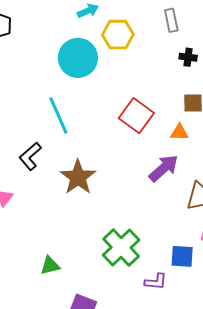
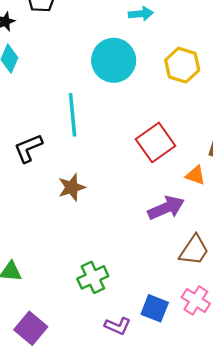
yellow hexagon: (118, 35) -> (182, 65), moved
brown star: (78, 177) -> (72, 187), size x0.7
green cross: (121, 248) -> (93, 277), size x0.7

